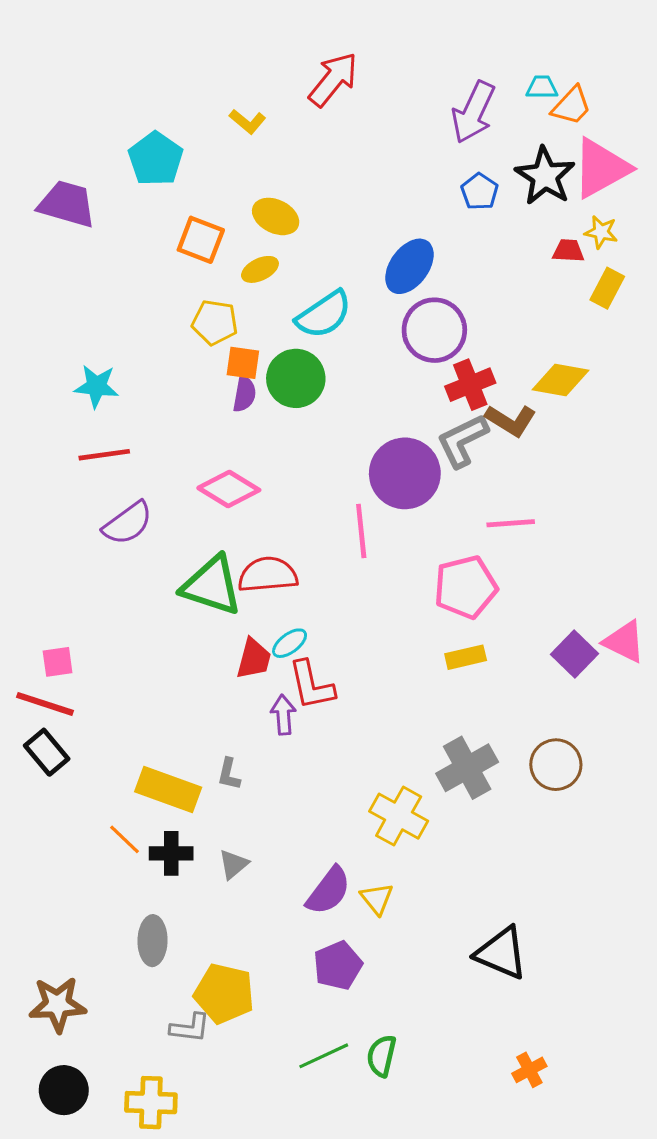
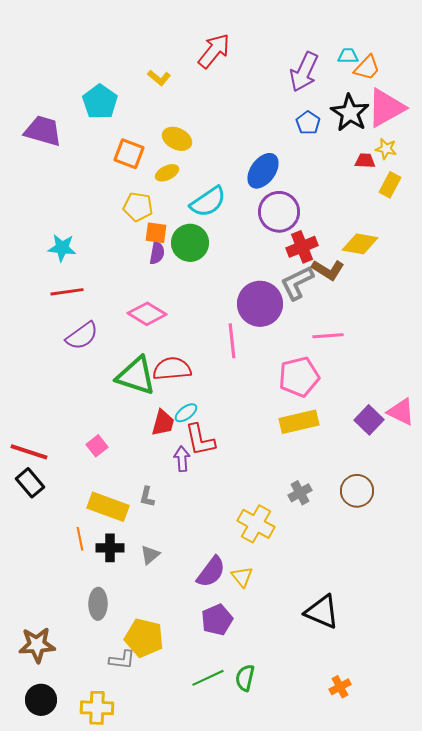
yellow rectangle: (466, 657) -> (299, 422), size x1.5
pink square: (58, 662) -> (97, 446), moved, turned -30
gray cross: (467, 768) -> (300, 493), size x0.6
orange line: (124, 839) -> (80, 539), turned 35

